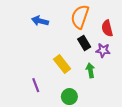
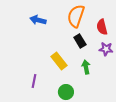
purple star: (103, 50) -> (106, 49), moved
purple line: (36, 85) -> (34, 81), turned 32

